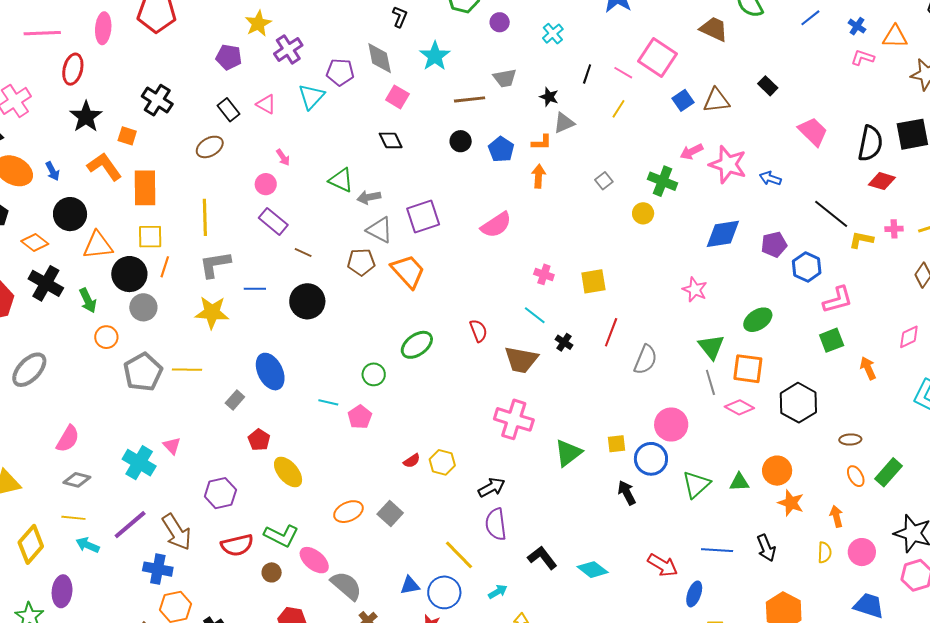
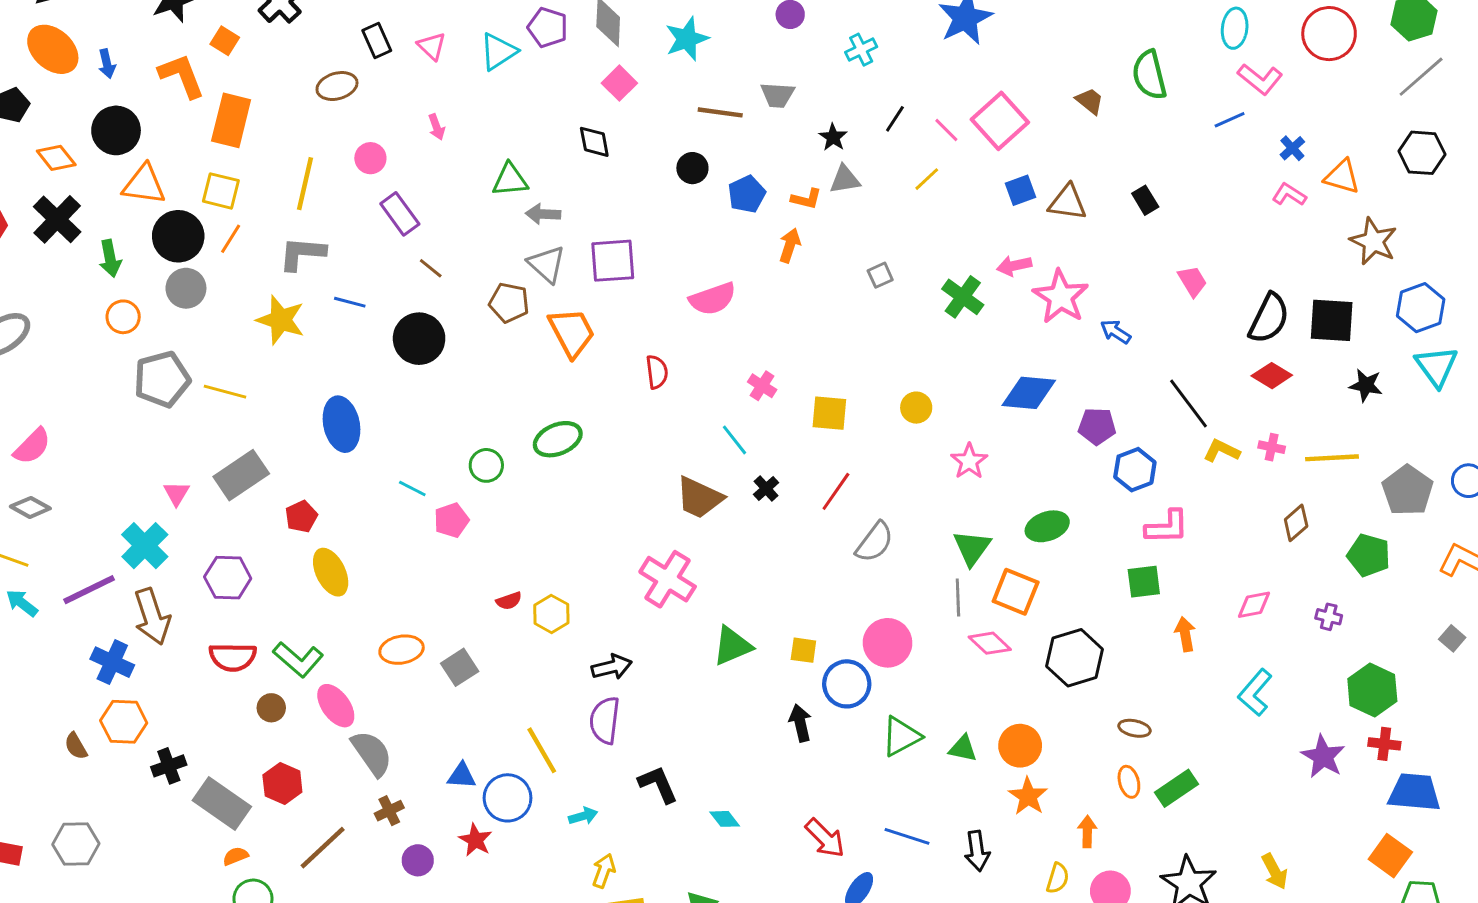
brown trapezoid: (714, 29) -> (1090, 101), size x0.7
pink trapezoid: (813, 132) -> (1192, 281), size x0.7
green triangle: (341, 180) -> (510, 180), turned -44
pink circle: (266, 184) -> (370, 158), moved
yellow circle: (643, 213) -> (916, 408), moved
red semicircle: (478, 331) -> (657, 372), moved
gray rectangle: (235, 400) -> (241, 475), moved, size x1.8
cyan cross: (139, 463) -> (145, 546), moved
cyan diamond: (593, 570) -> (725, 819), size x0.7

